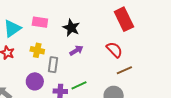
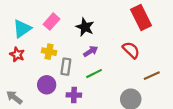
pink rectangle: (40, 22) -> (52, 22), turned -56
brown line: (124, 70) -> (152, 76), moved
green line: (79, 85) -> (94, 74), moved

